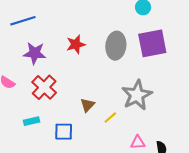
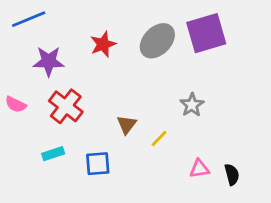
gray ellipse: (116, 46) -> (157, 41), turned 44
gray star: (137, 95) -> (192, 105), size x0.6

